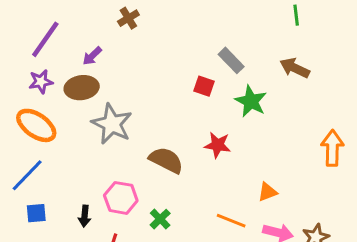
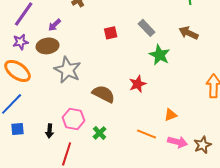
red square: (204, 86) -> (111, 33), moved, turned -32
red star: (218, 145) -> (138, 84), turned -30

